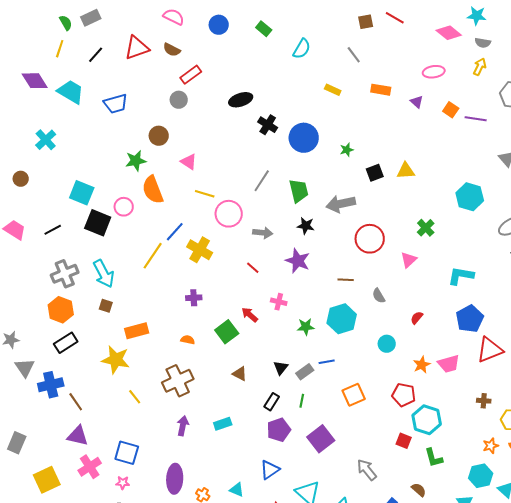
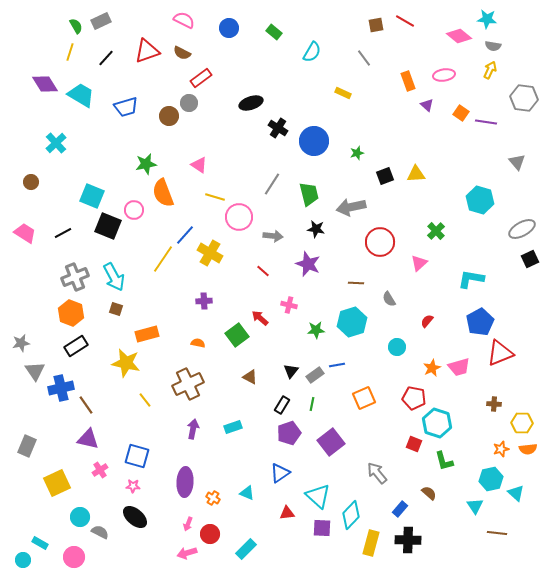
orange rectangle: (381, 90) -> (408, 81), moved, turned 60
brown circle: (159, 136) -> (169, 116), moved
pink cross: (90, 467) -> (100, 470), size x0.7

